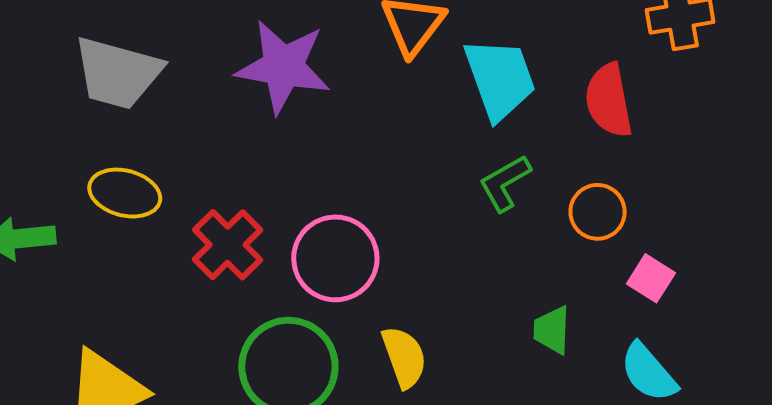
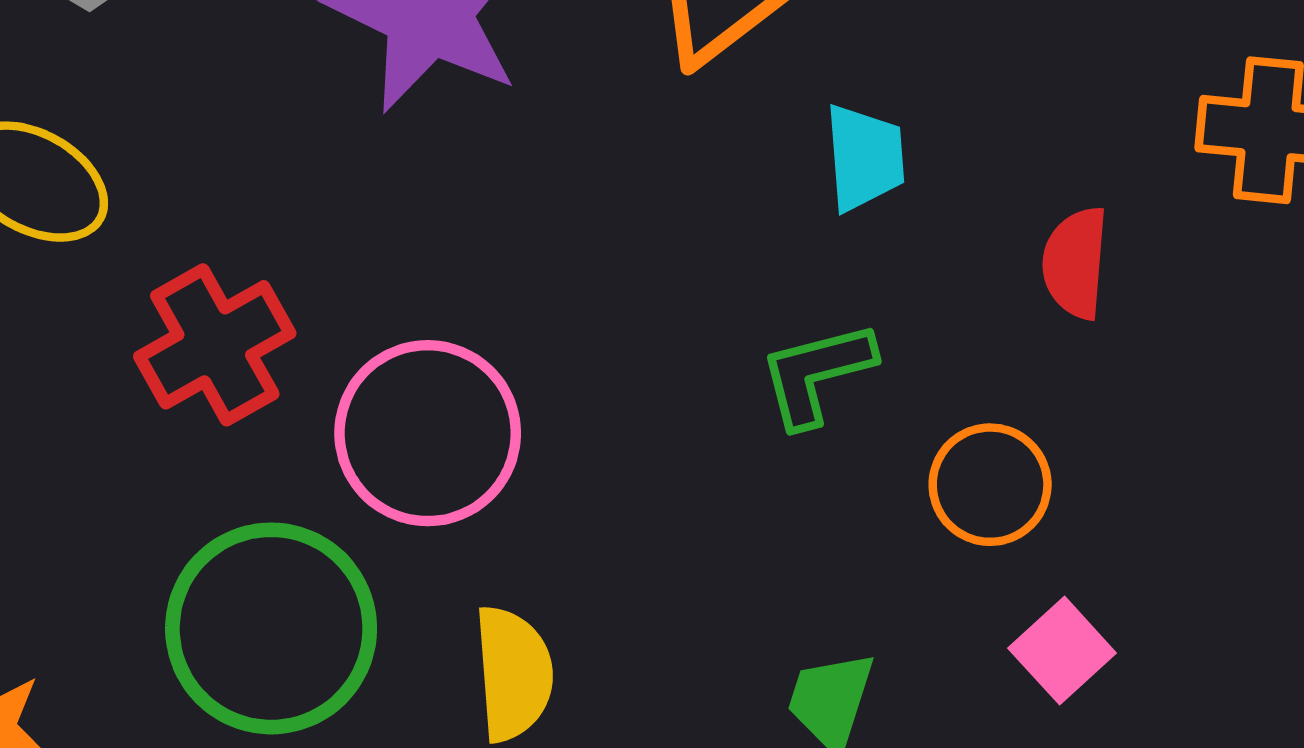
cyan trapezoid: (500, 79) -> (865, 158), size x0.6
red semicircle: (609, 100) -> (1075, 263), size x0.7

